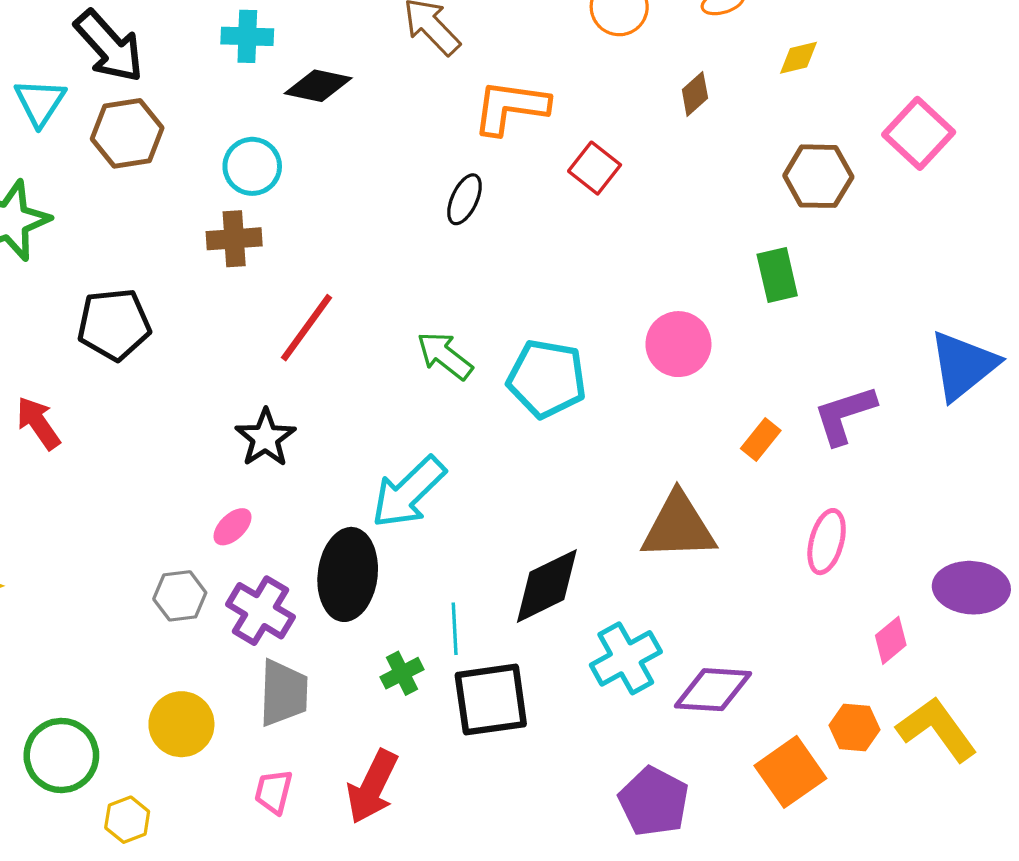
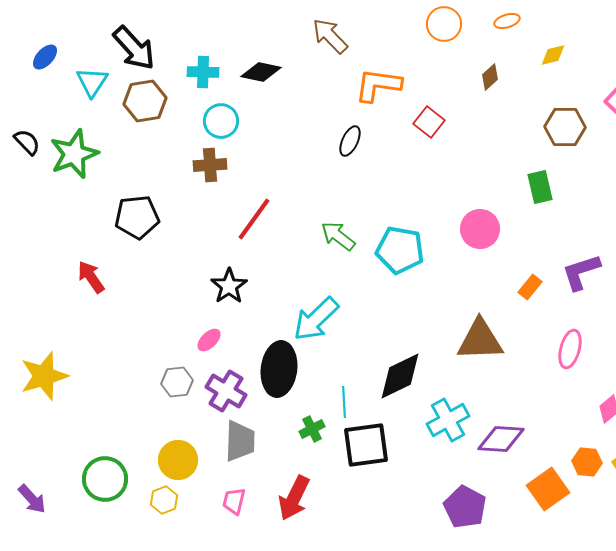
cyan cross: (247, 36) -> (203, 72), moved
yellow hexagon: (127, 820) -> (164, 500), moved

